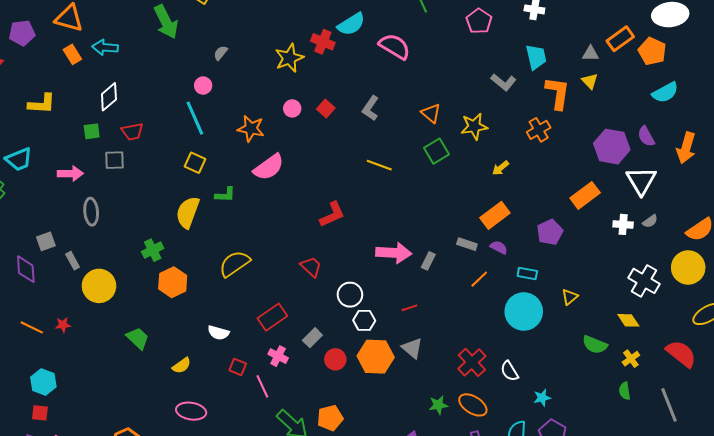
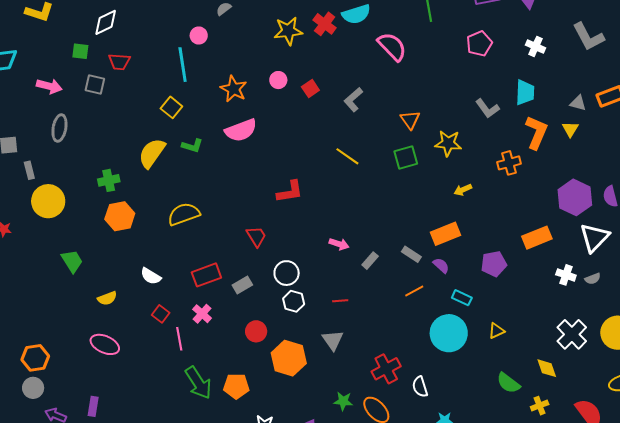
pink arrow: (394, 253) -> (339, 244), size x0.6
gray rectangle: (312, 338) -> (242, 285), moved
orange hexagon: (376, 357) -> (289, 358), moved

